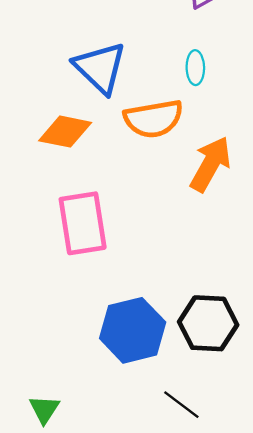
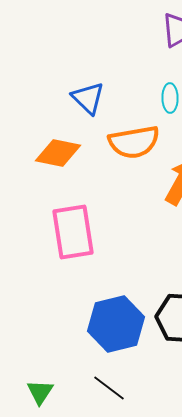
blue triangle: (100, 68) -> (88, 98), size x0.7
black line: (181, 405) -> (109, 388), moved

